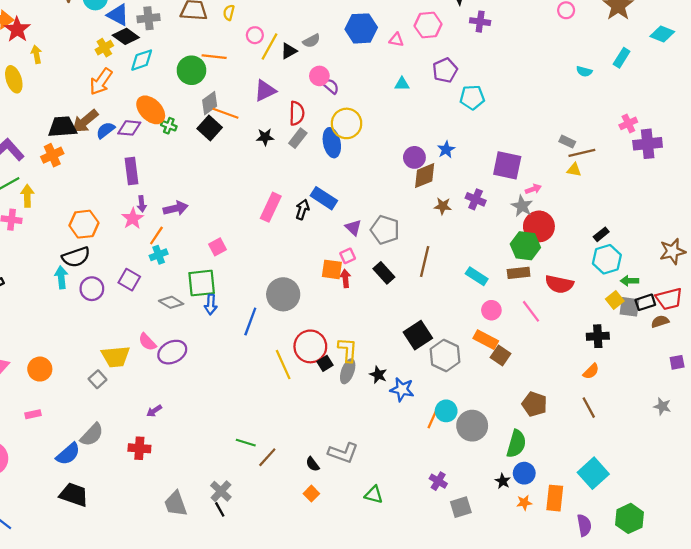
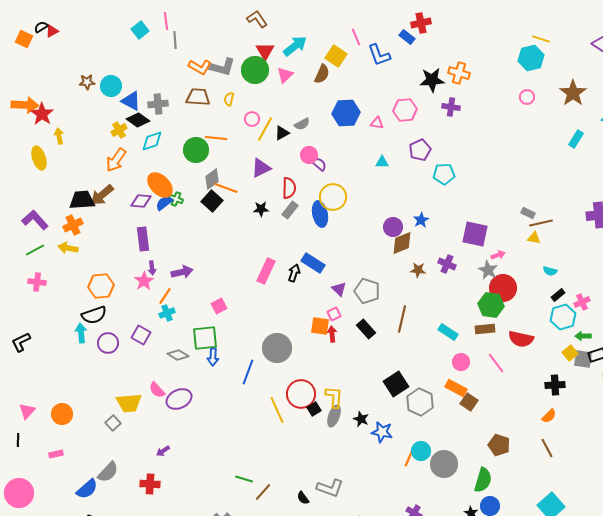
cyan semicircle: (584, 71) -> (550, 271), moved
pink cross: (628, 123) -> (582, 302), moved
blue semicircle: (105, 130) -> (164, 203), moved
yellow arrow: (27, 196) -> (68, 248), moved, turned -78

